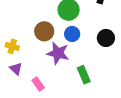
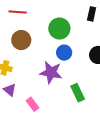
brown circle: (44, 31) -> (21, 40), moved

